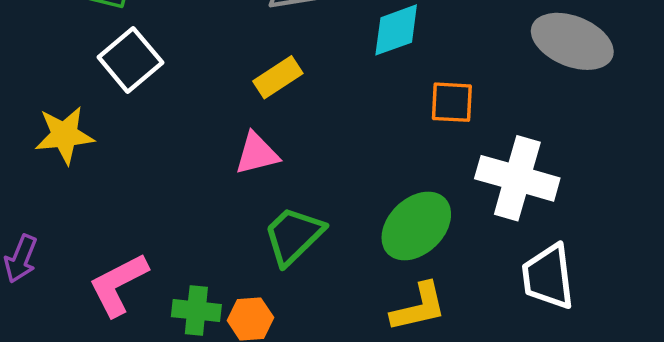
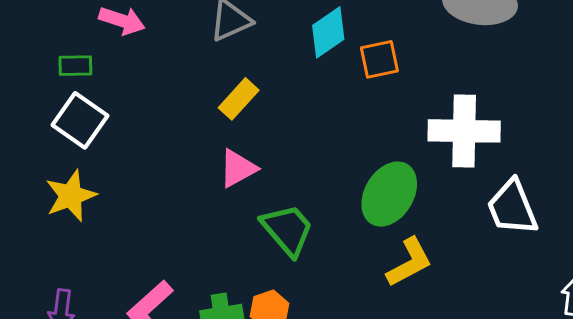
white square: (130, 60) -> (80, 120), moved
orange square: (452, 102) -> (379, 59), moved
green trapezoid: (294, 236) -> (287, 230), turned 108

